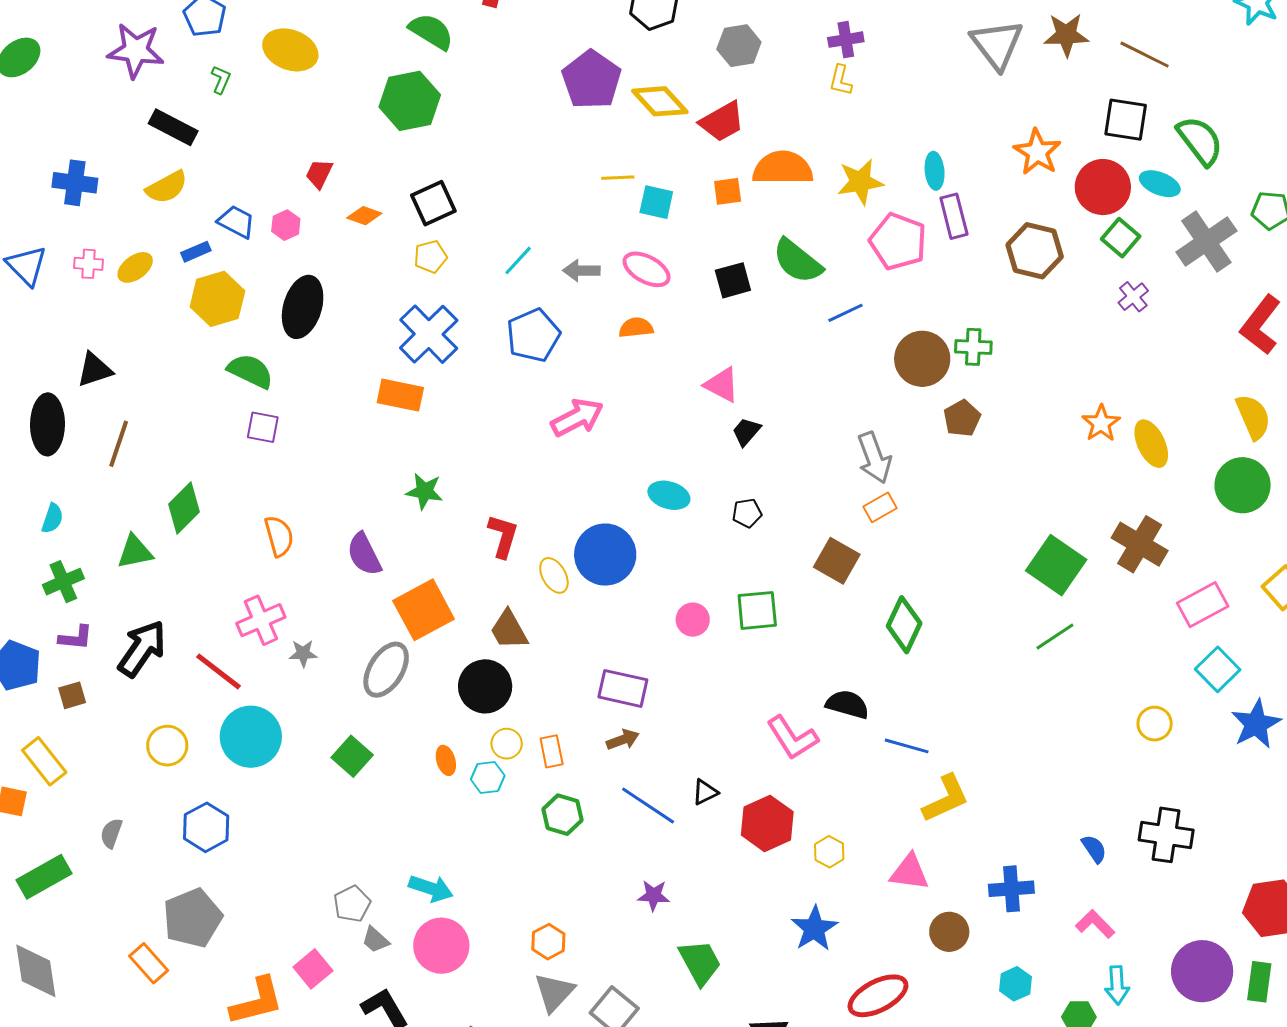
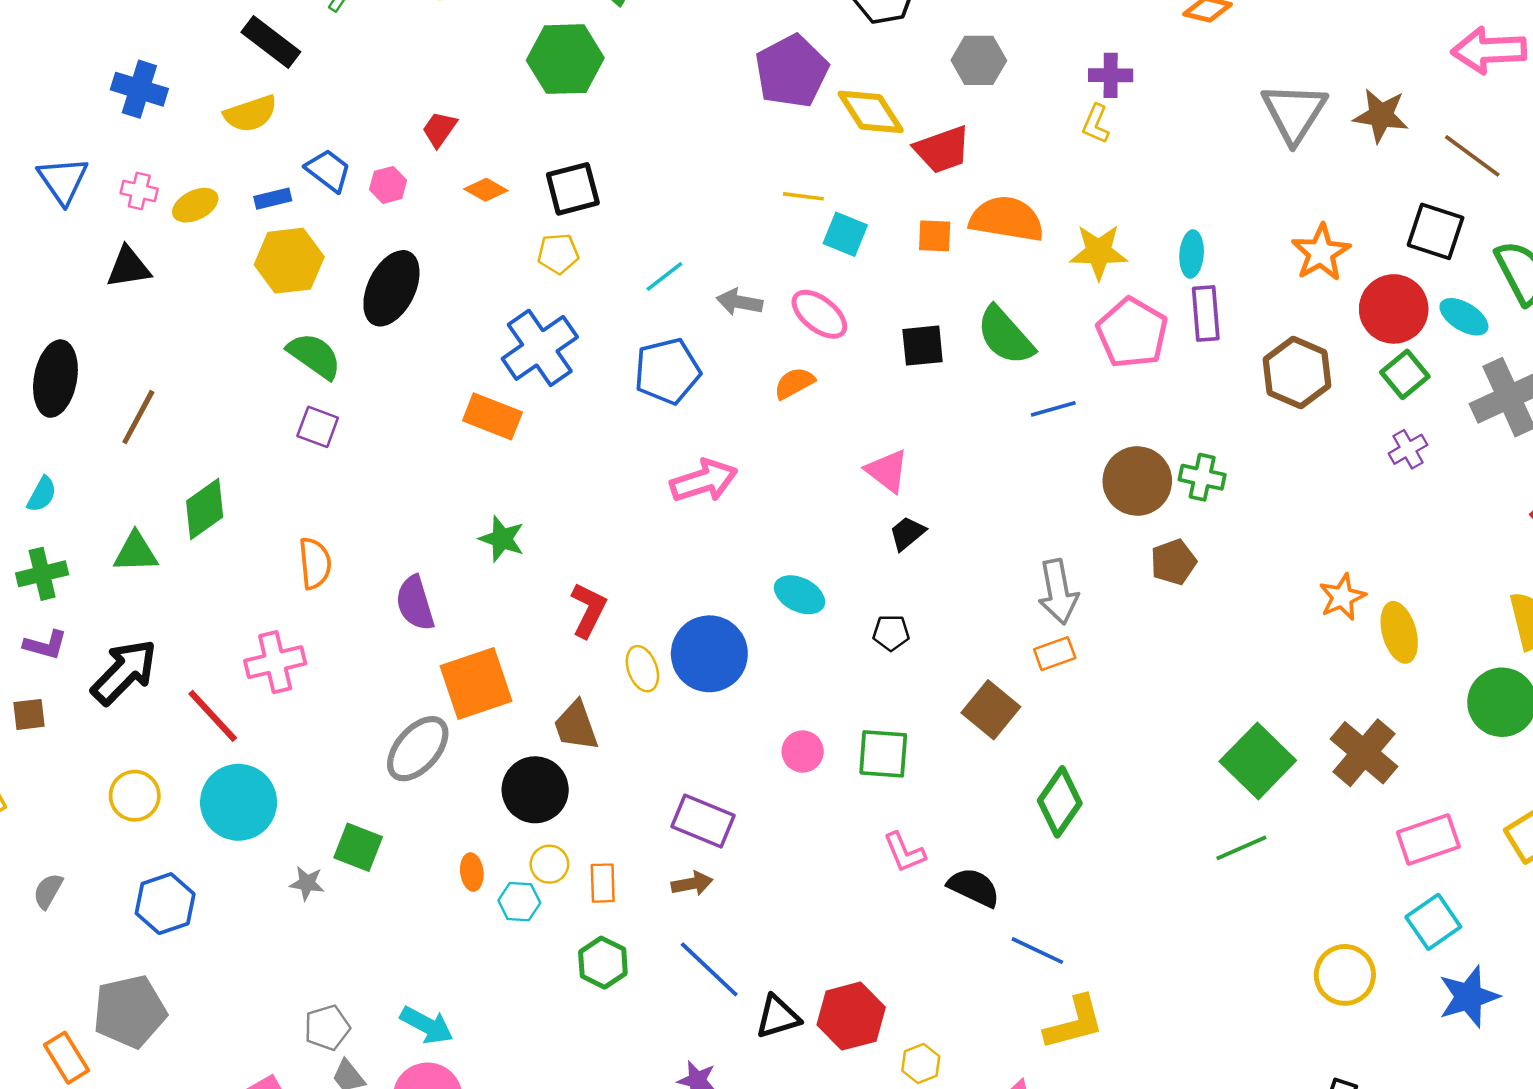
orange semicircle: (636, 328) -> (794, 383), turned -32
black triangle: (95, 370) -> (128, 267), moved
gray star: (303, 653) -> (307, 883), moved
yellow circle: (1155, 724) -> (1345, 975), size x1.4
pink L-shape: (792, 738) -> (904, 852), moved, size x0.7
green square: (352, 756) -> (358, 847), turned -30
black triangle: (705, 792) -> (778, 1017), moved, size x1.4

